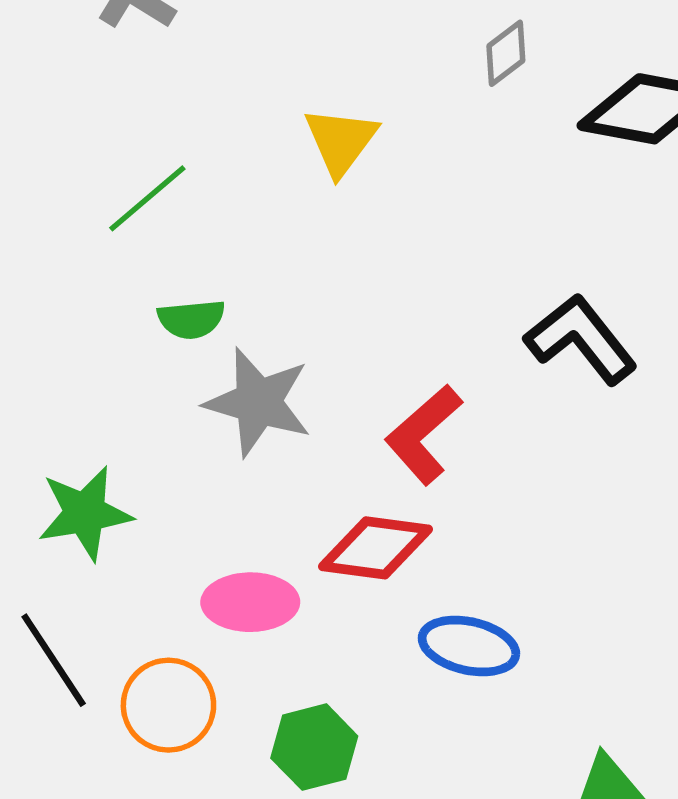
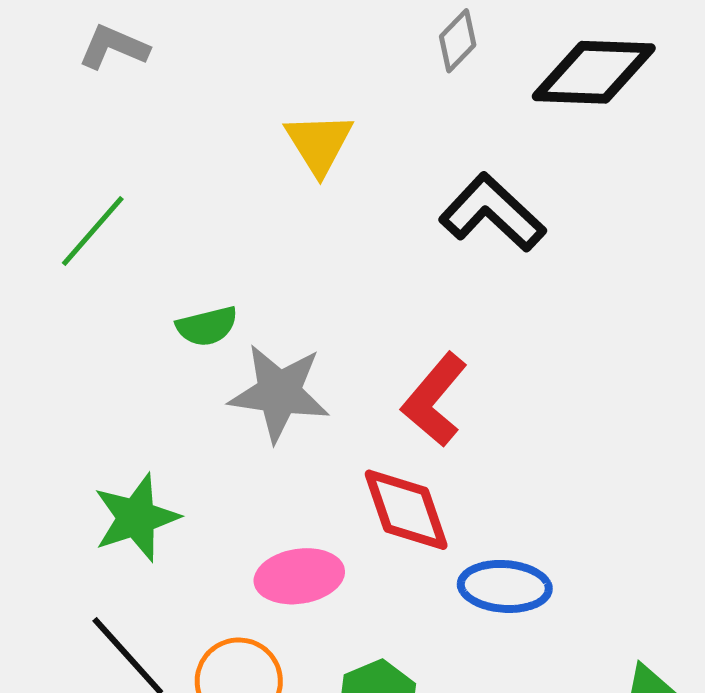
green line: (147, 198) -> (93, 231), moved
black L-shape: (581, 339) -> (492, 213), moved
red diamond: (376, 548) -> (406, 510), turned 72

